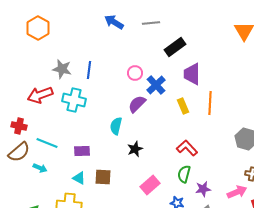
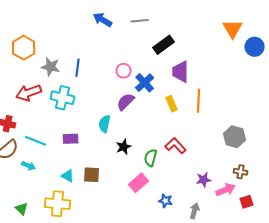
orange hexagon: (38, 28) -> (24, 48), moved
purple rectangle: (82, 151) -> (71, 139), moved
green semicircle: (184, 174) -> (151, 158), moved
purple star: (203, 189) -> (204, 180), moved

